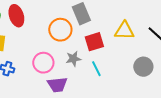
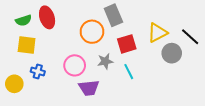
yellow triangle: (124, 31) -> (157, 33), turned -30
gray circle: (143, 67) -> (172, 53), moved

